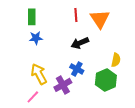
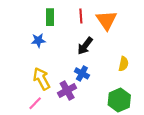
green rectangle: (32, 17) -> (50, 17), moved
black arrow: (80, 43) -> (85, 46), turned -30
green hexagon: (106, 80) -> (119, 100), moved

